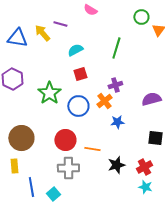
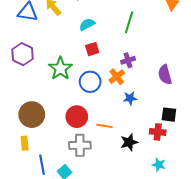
purple semicircle: (151, 99) -> (165, 75), turned -90
red cross: (144, 167) -> (158, 132), moved, turned 35

